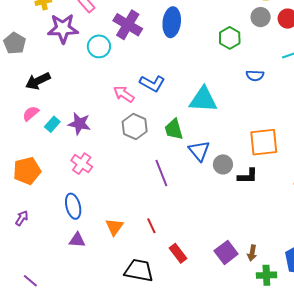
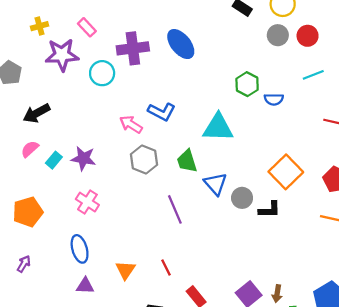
blue ellipse: (172, 22) -> (181, 44), turned -44
purple cross: (128, 25) -> (133, 48), turned -36
green hexagon: (230, 38) -> (247, 84), moved
orange square: (264, 142) -> (286, 172), turned -36

